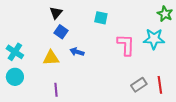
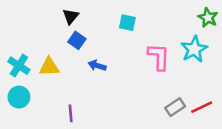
cyan star: (154, 39) -> (194, 49), turned -30
yellow triangle: (51, 58) -> (49, 67), moved
red line: (160, 85) -> (202, 107), turned 72

